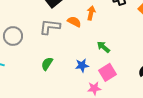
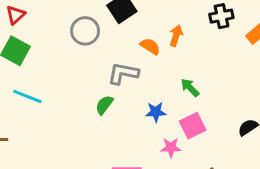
gray L-shape: (50, 27) -> (123, 73), moved
gray circle: (13, 36) -> (85, 31), moved

